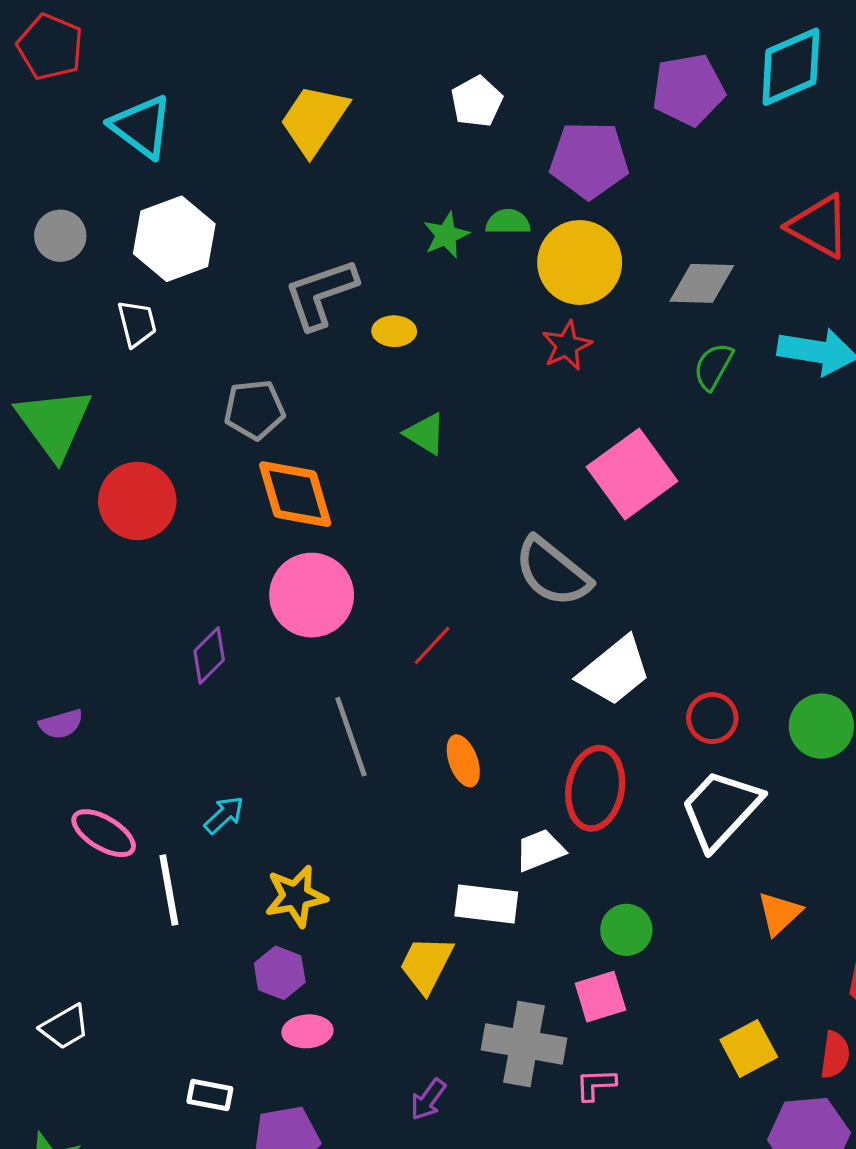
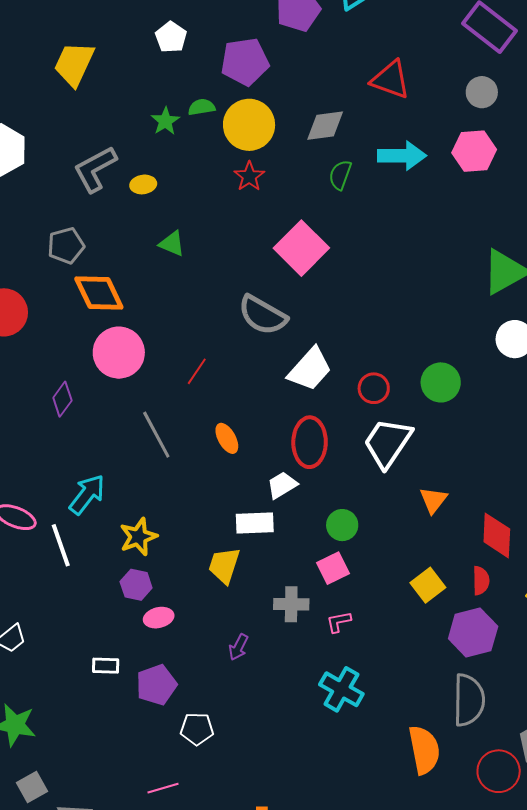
cyan arrow: (224, 815) -> (87, 494), size x1.6
gray cross: (524, 1044) -> (291, 604), size x0.7

